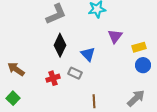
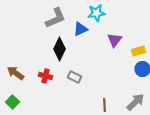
blue triangle: (88, 54) -> (80, 29), moved, turned 49
red cross: (53, 78) -> (46, 76), moved, turned 32
brown line: (94, 101) -> (104, 105), moved

